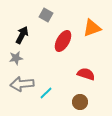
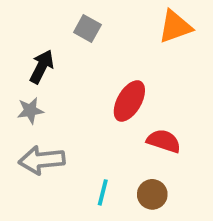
orange triangle: (92, 28) -> (175, 27), moved
red ellipse: (63, 41) -> (129, 101), moved
cyan line: (46, 93) -> (103, 192), moved, turned -32

